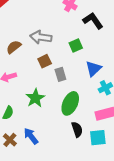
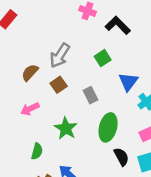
gray arrow: (41, 37) -> (60, 55), turned -55
brown square: (45, 61) -> (59, 85), moved

